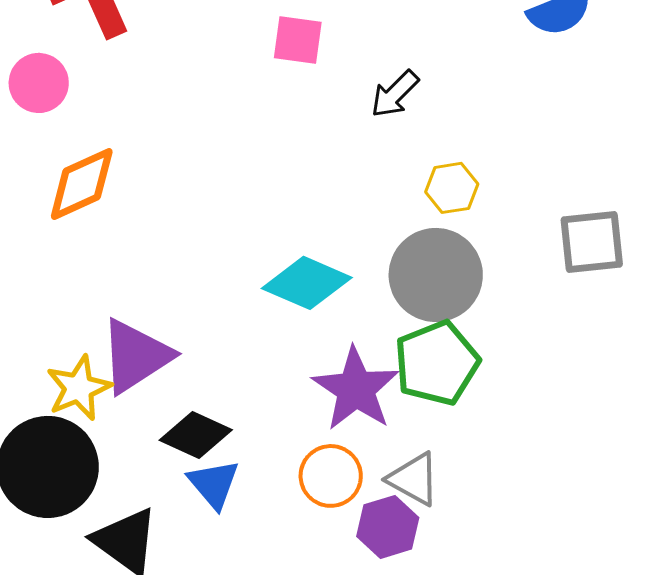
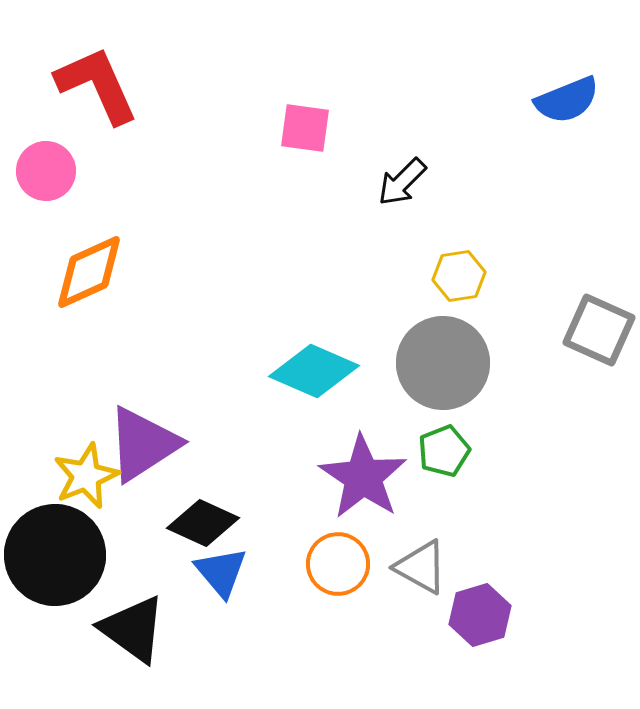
gray square: (592, 242) -> (599, 330), turned 30
green pentagon: (437, 363) -> (444, 451), size x0.6
purple hexagon: (388, 527) -> (480, 615), moved

